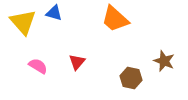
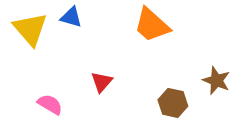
pink semicircle: (38, 66) -> (50, 104), moved

